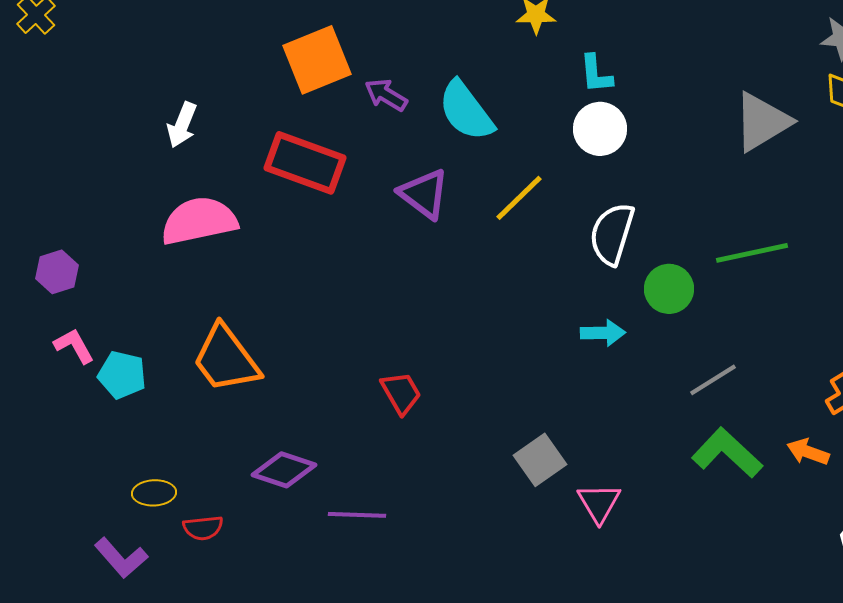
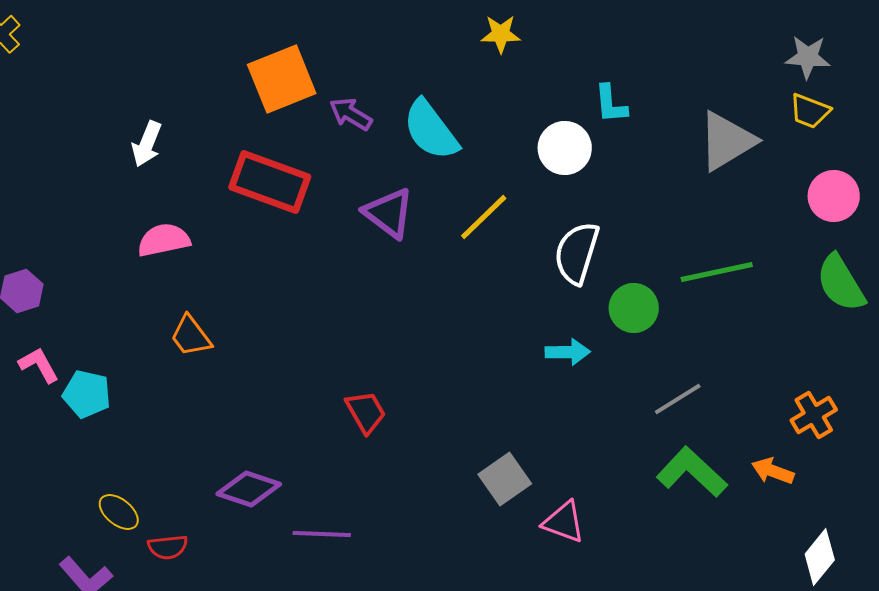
cyan L-shape: (596, 74) -> (611, 104), moved
pink semicircle: (199, 221) -> (164, 240), size x0.7
orange trapezoid: (226, 359) -> (191, 336), moved, size x0.6
yellow ellipse: (154, 493) -> (119, 512), turned 42
pink triangle: (599, 503) -> (564, 522), turned -39

